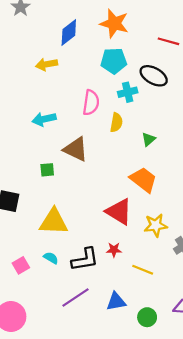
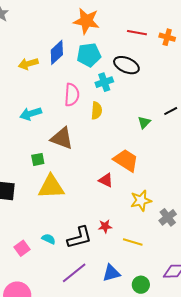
blue diamond: (69, 32) -> (57, 52), moved
green triangle: (149, 139) -> (144, 122), moved
red triangle: (119, 212) -> (106, 180), moved, size x0.6
yellow triangle: (54, 222) -> (51, 187), moved

